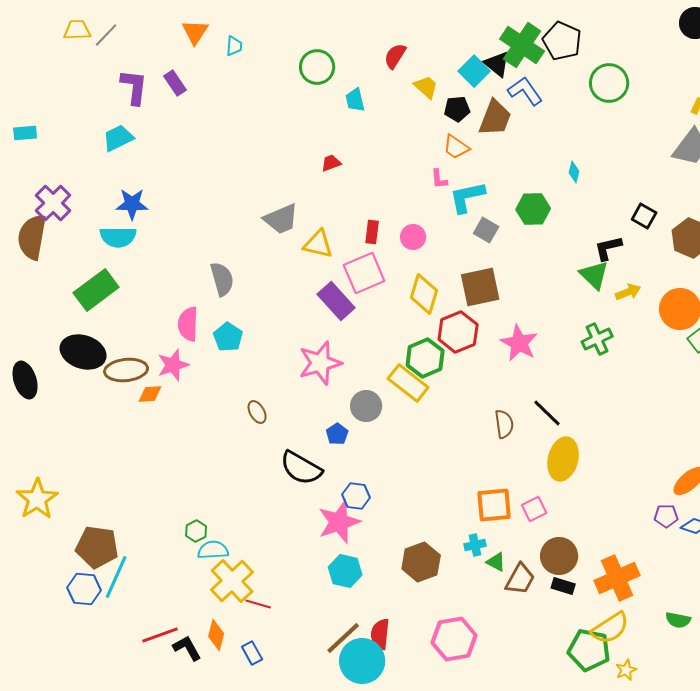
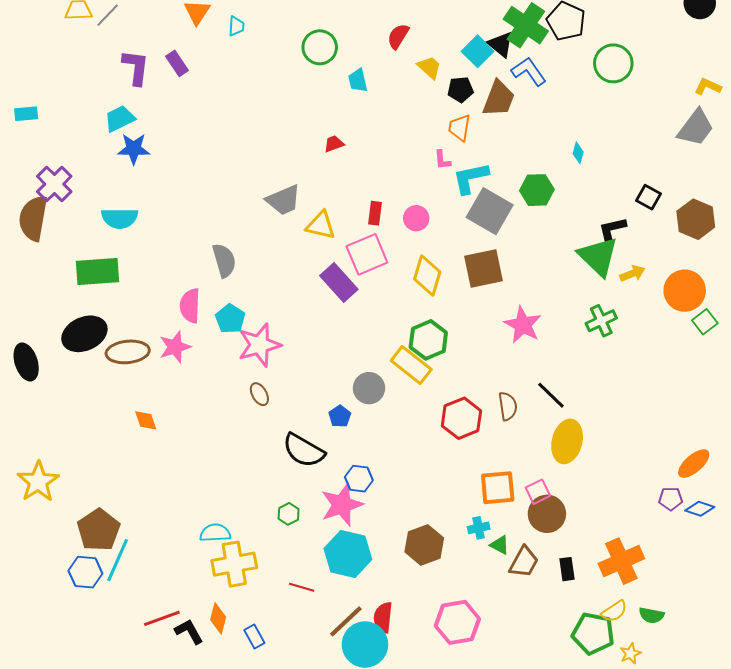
orange trapezoid: (456, 147) -> (459, 128), turned 64
blue star: (132, 204) -> (134, 149), moved
gray square: (486, 230) -> (490, 211), size x1.8
green triangle: (594, 275) -> (598, 256), size x1.4
green rectangle: (96, 290) -> (98, 272), turned 33
red hexagon: (458, 332) -> (461, 418), moved
black ellipse: (83, 352) -> (84, 334), turned -42
pink star: (320, 363) -> (259, 345), moved
orange diamond: (150, 394) -> (146, 420), moved, turned 75
green hexagon: (196, 531) -> (289, 514), moved
brown pentagon: (97, 547) -> (99, 530), turned 30
brown circle: (559, 556) -> (547, 514), moved
cyan hexagon: (345, 571) -> (348, 554), size x1.4
yellow cross: (232, 581) -> (234, 564), turned 33
black rectangle: (563, 586) -> (567, 569), turned 65
red line: (258, 604) -> (302, 587), moved
green semicircle: (678, 620) -> (651, 615), moved
yellow semicircle: (610, 628) -> (614, 611), size x0.7

